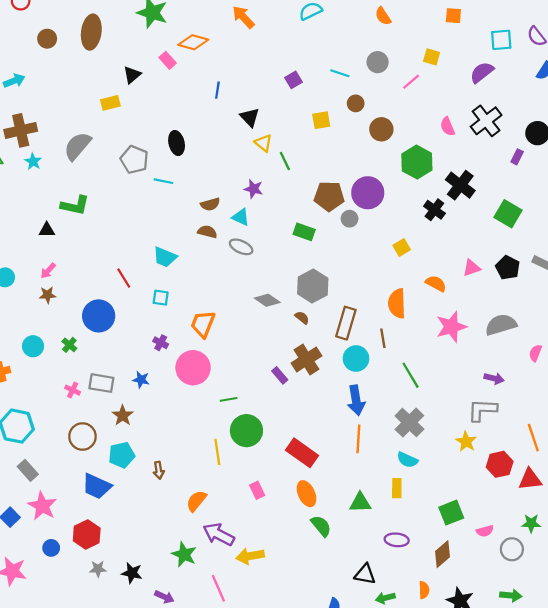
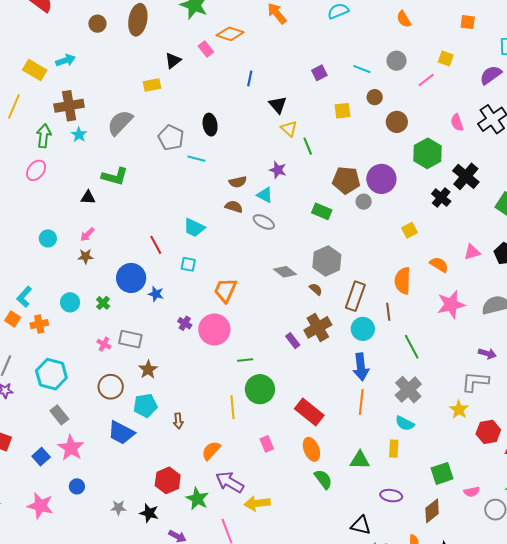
purple cross: (161, 343) -> (185, 323), moved
blue star: (141, 380) -> (156, 294), moved
red hexagon: (87, 534) -> (168, 480), moved

